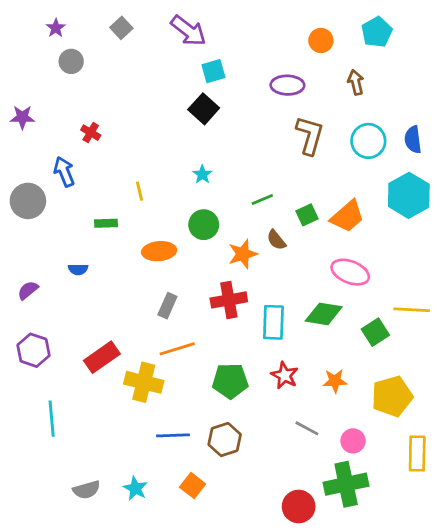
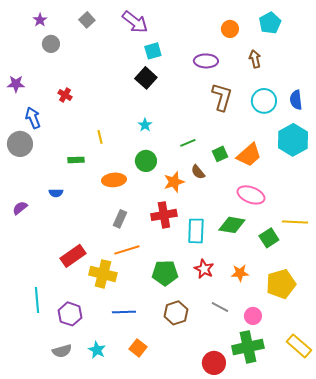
blue arrow: (64, 172) -> (33, 118), moved
purple hexagon: (33, 350) -> (70, 314), moved
brown hexagon: (225, 440) -> (176, 313), moved
yellow rectangle: (417, 453) -> (299, 346), moved, turned -50

